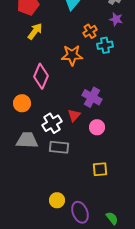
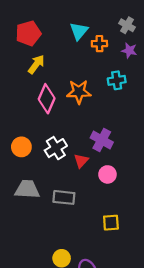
orange cross: (90, 31) -> (99, 44), moved, turned 32
pink diamond: (41, 76) -> (47, 99), moved
white cross: (52, 123) -> (56, 148), moved

